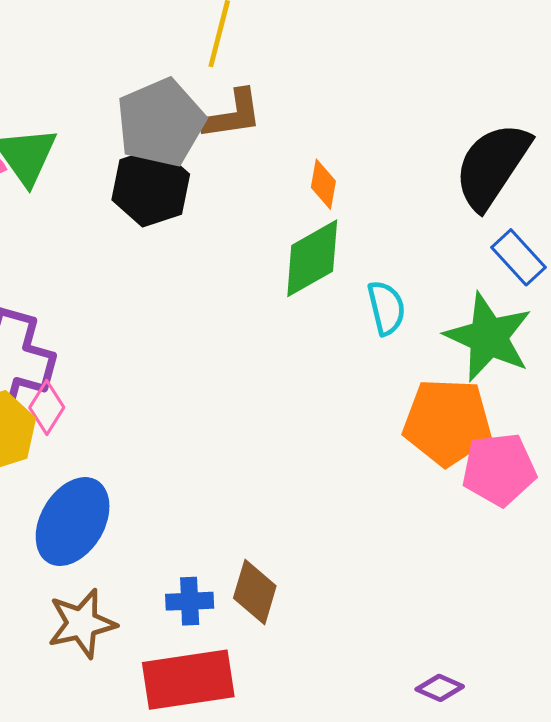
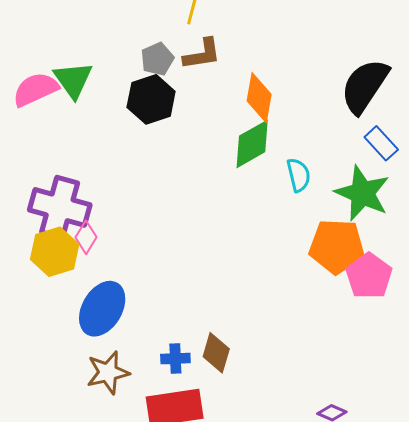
gray pentagon: (161, 123) -> (157, 59), size x0.6
orange diamond: (323, 184) -> (259, 98), size x1.6
pink pentagon: (499, 469) -> (369, 276), turned -30

